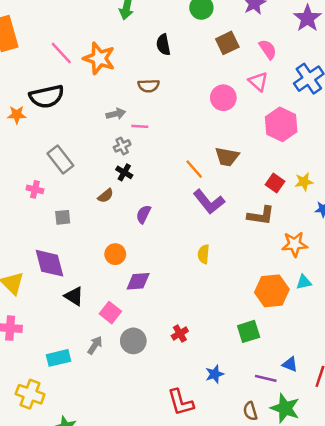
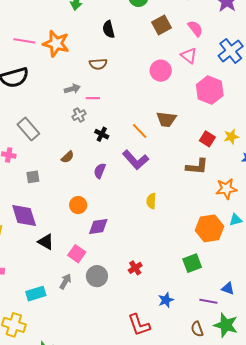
pink line: (61, 53) -> (24, 41), turned -35
black cross: (124, 172) -> (102, 134), moved
purple L-shape: (209, 202) -> (136, 160), moved

